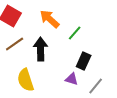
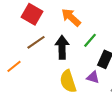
green line: (75, 33) -> (90, 40), moved
yellow semicircle: (26, 80) -> (68, 81), moved

